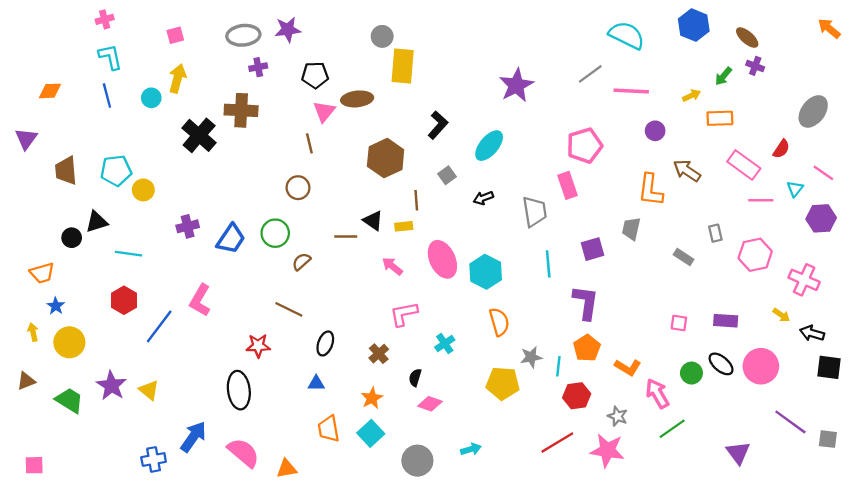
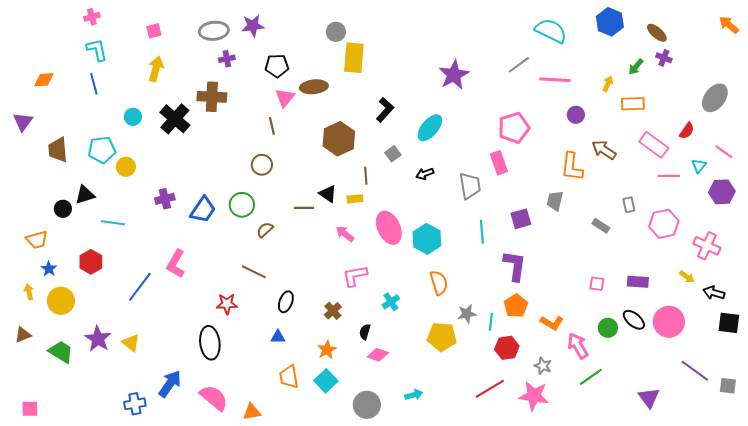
yellow arrow: (691, 96) -> (608, 84), turned -42
cyan circle: (151, 98) -> (133, 117), moved
red hexagon: (124, 300) -> (91, 262), moved

